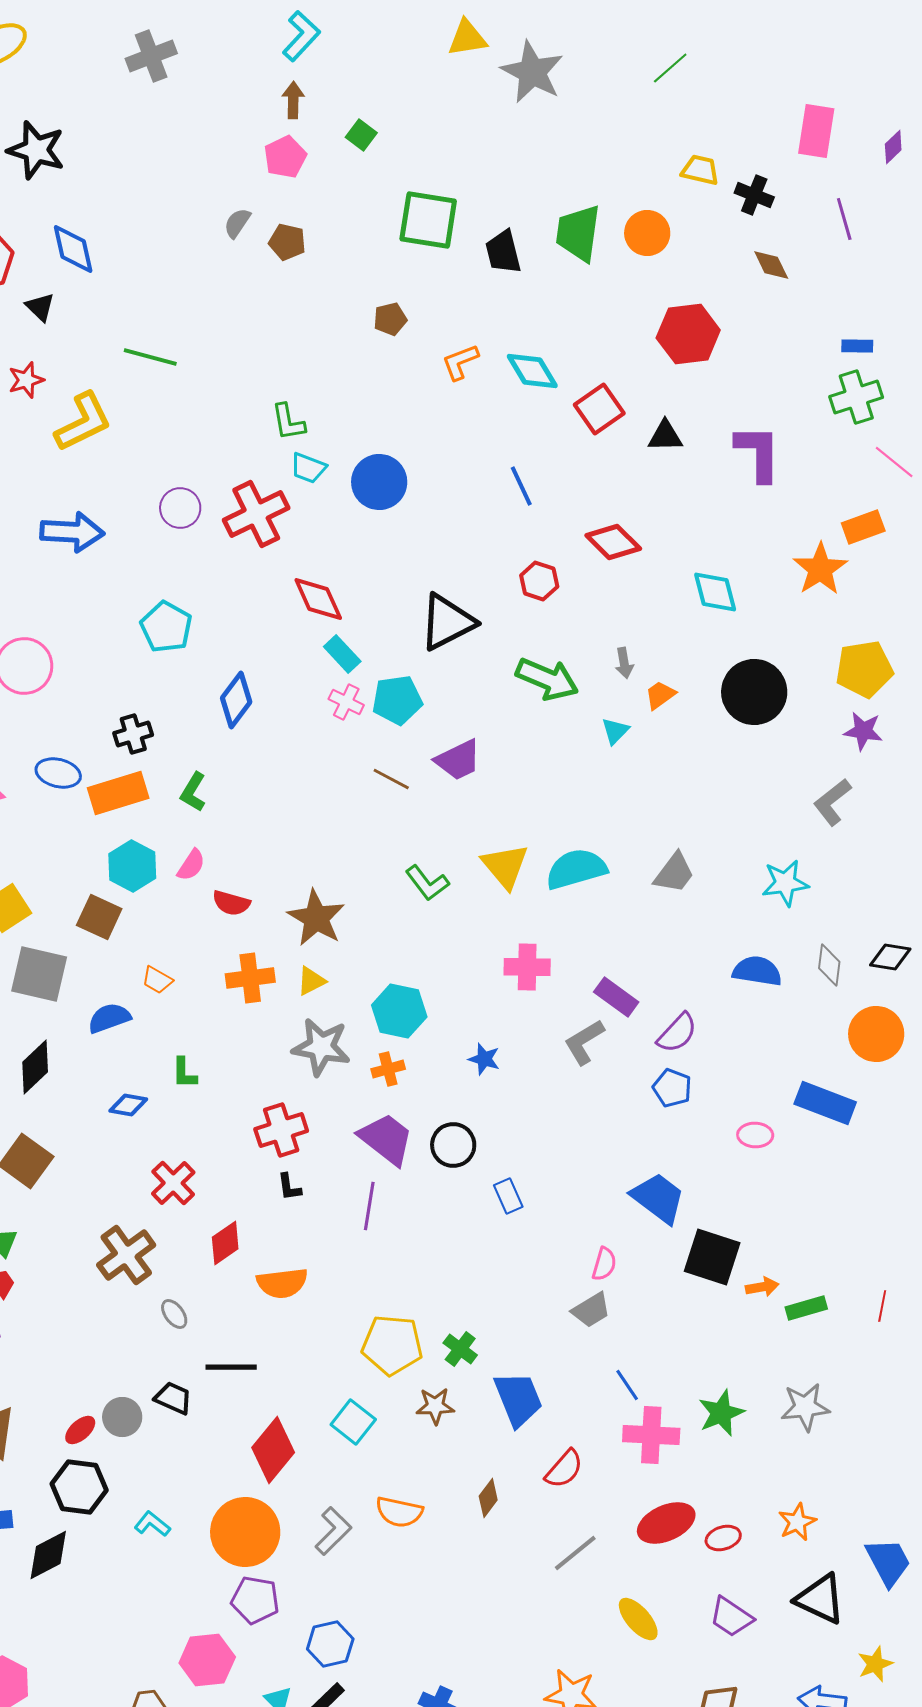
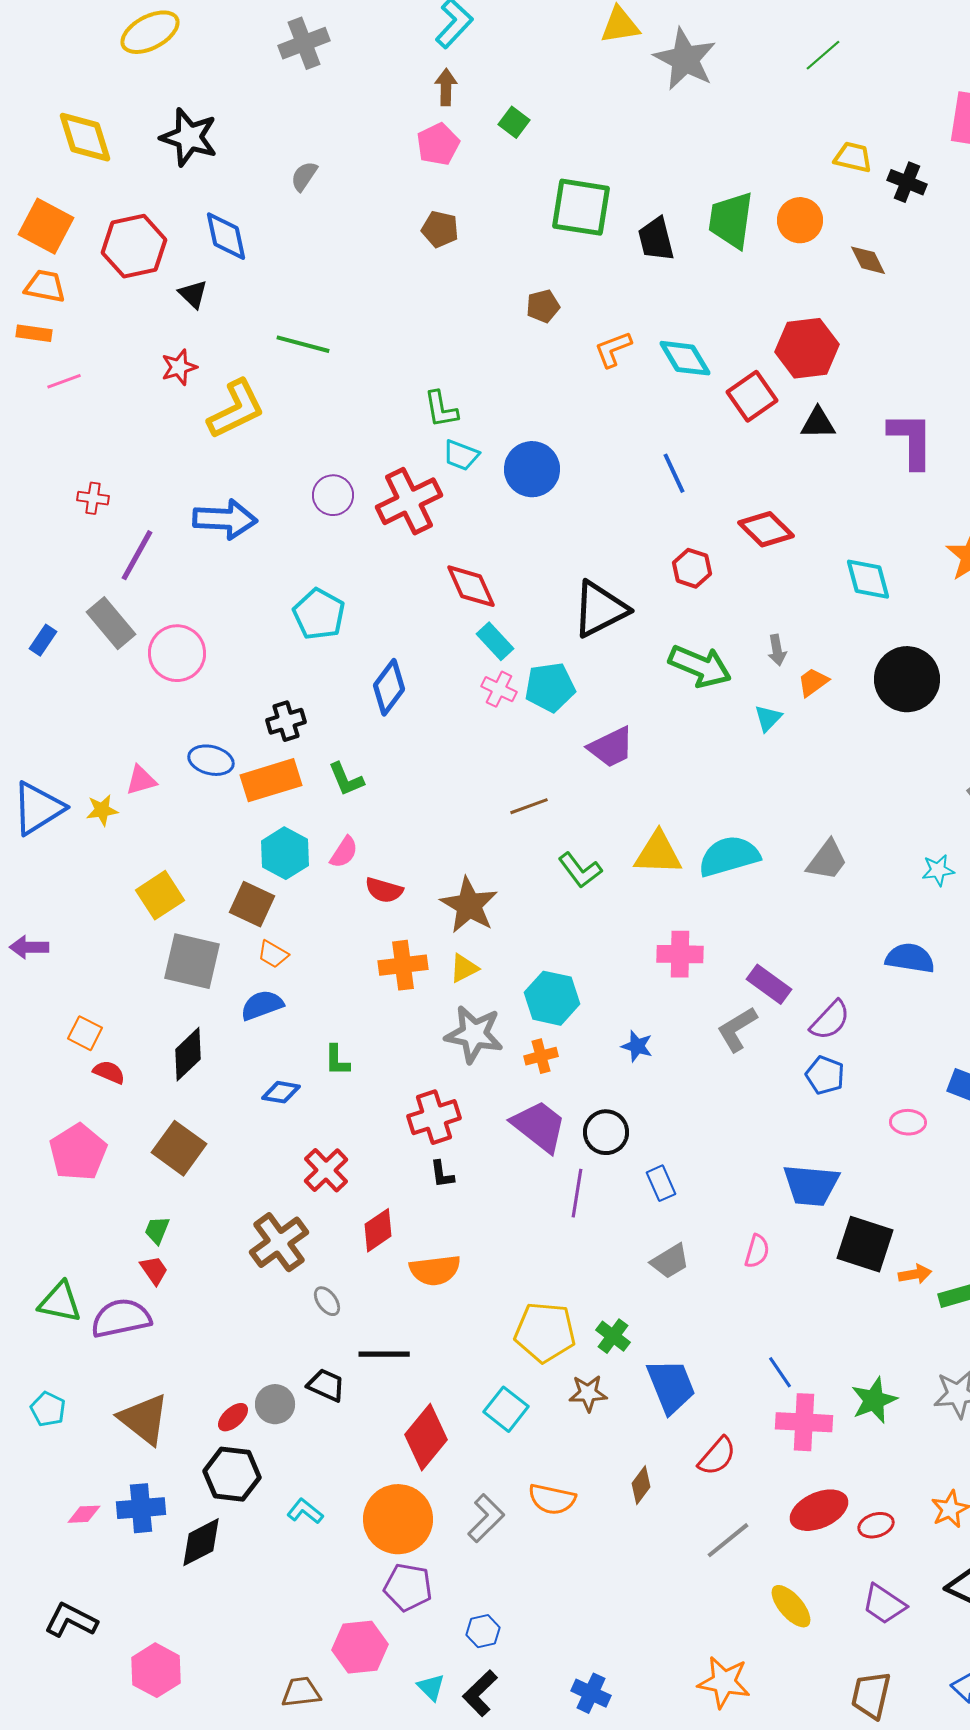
gray semicircle: (237, 223) -> (304, 176), moved
brown diamond: (771, 265) -> (868, 260), moved
red hexagon: (688, 334) -> (807, 348), moved
brown line: (391, 779) -> (529, 806), moved, turned -48
green L-shape: (193, 792) -> (346, 779), turned -54
yellow triangle: (505, 866) -> (658, 853), turned -48
cyan star: (785, 883) -> (938, 870), size x0.7
orange trapezoid: (157, 980) -> (273, 954), moved
blue trapezoid: (658, 1198) -> (811, 1185), turned 148
purple line: (369, 1206) -> (577, 1193), moved
gray trapezoid: (591, 1310) -> (670, 1261), moved
blue hexagon: (330, 1644) -> (483, 1631), size x0.7

